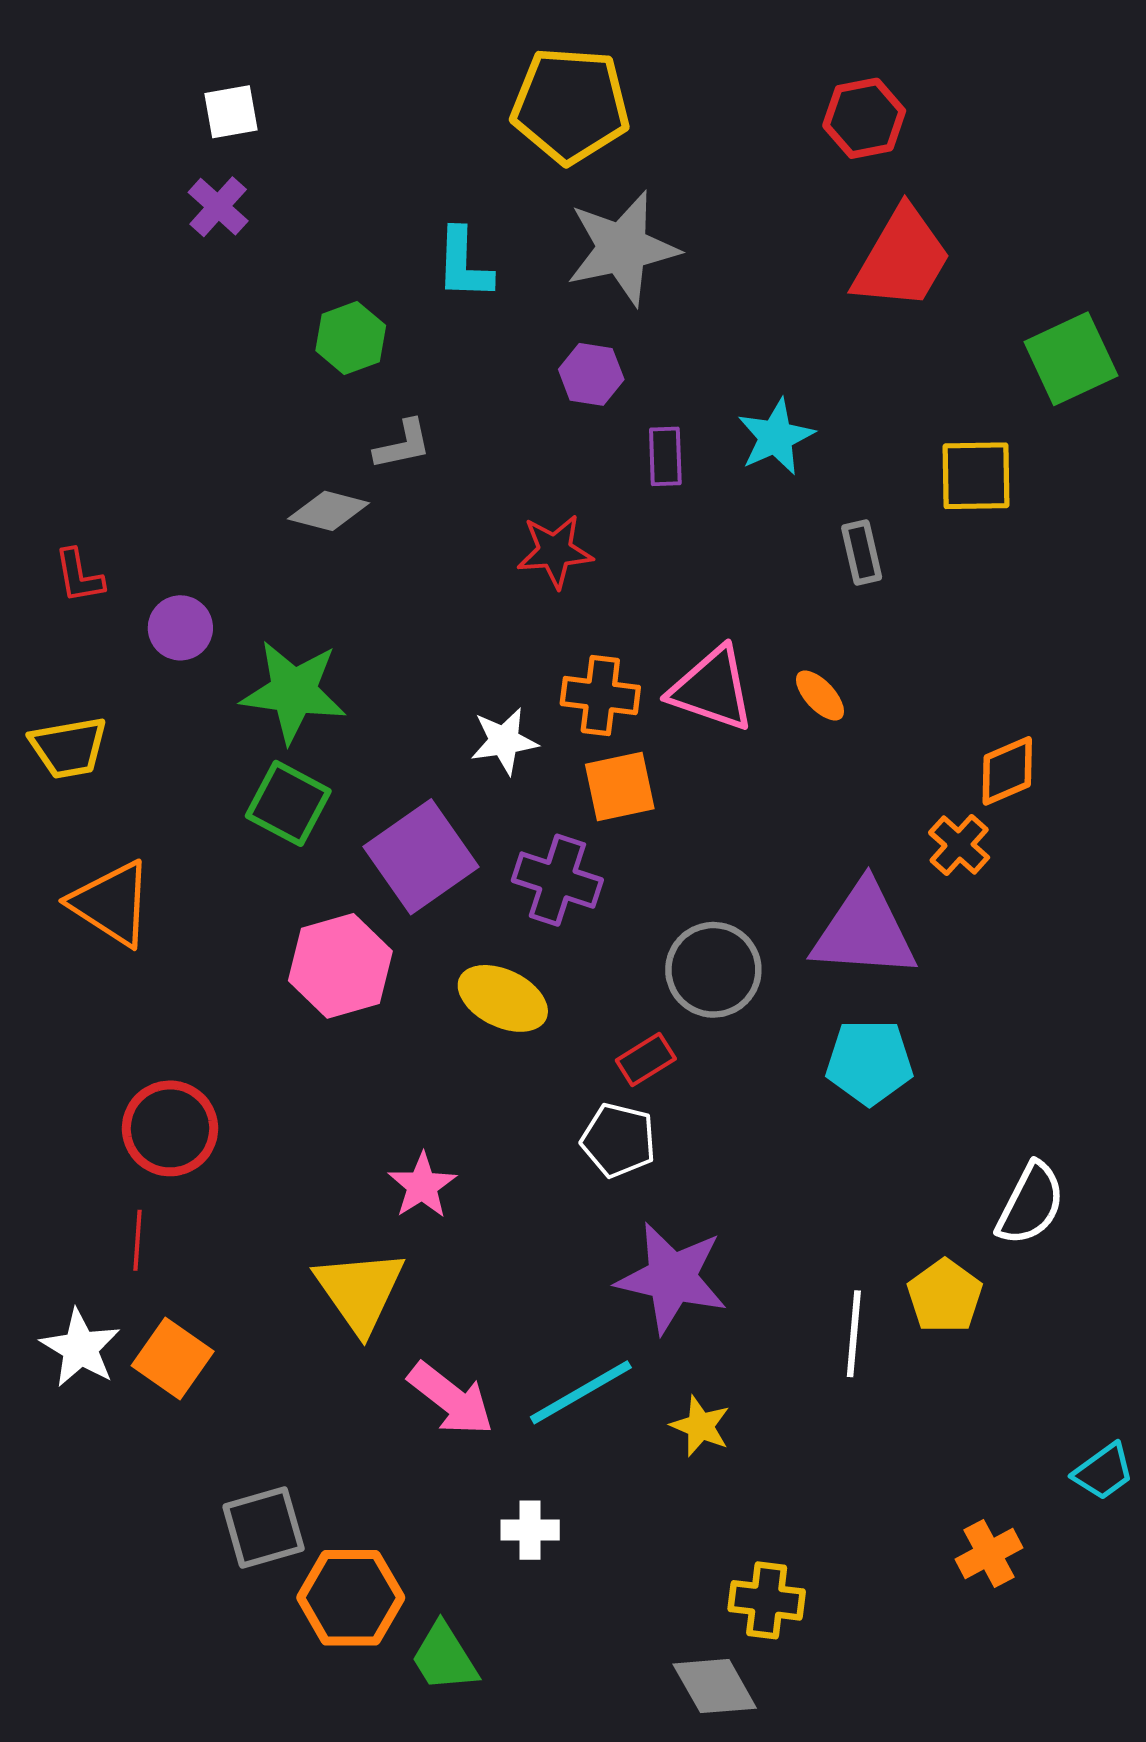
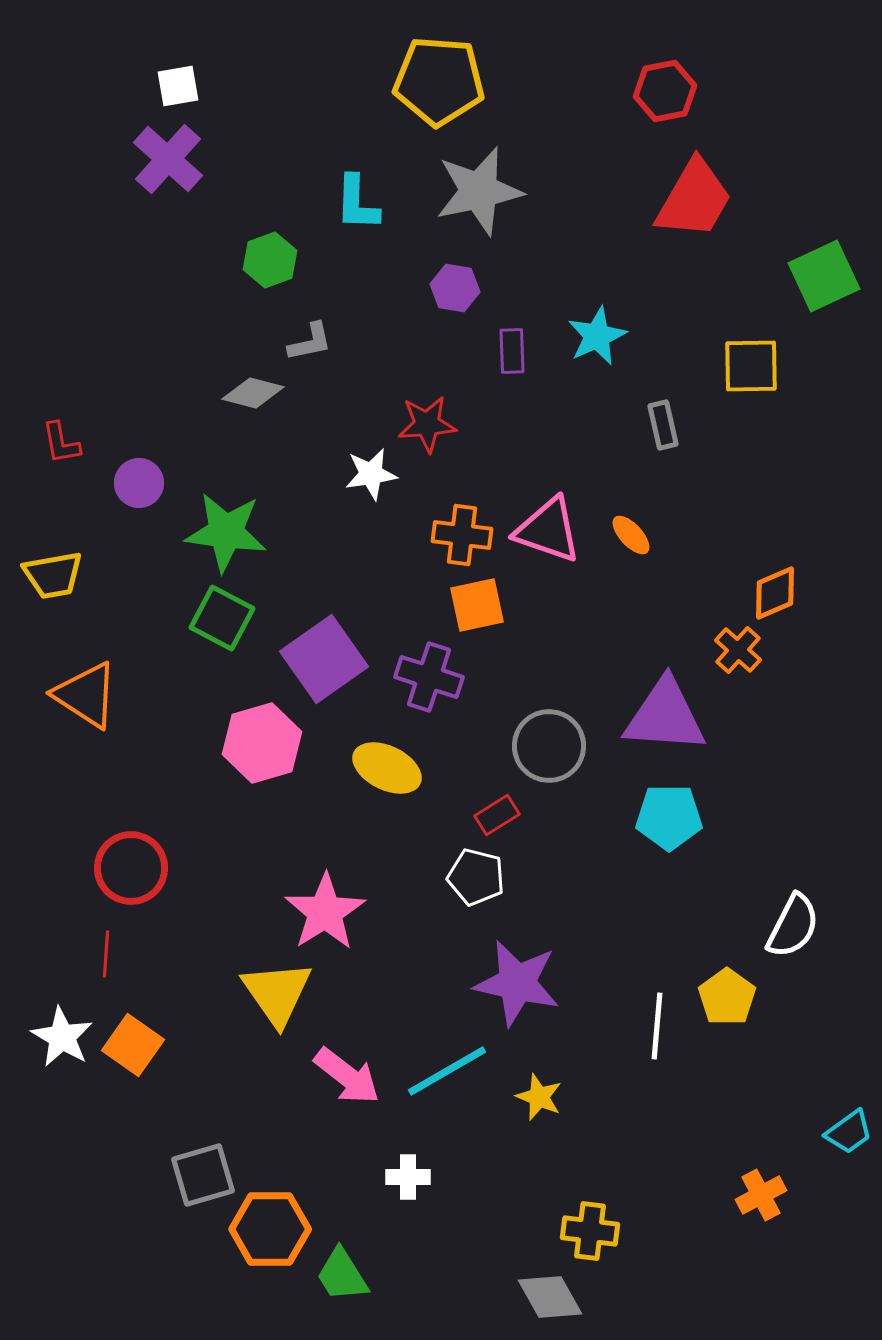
purple cross: (218, 207) -> (168, 159), size x1.5
white star: (504, 741) -> (371, 474), moved
pink star: (422, 1186) -> (325, 912), size x1.5

